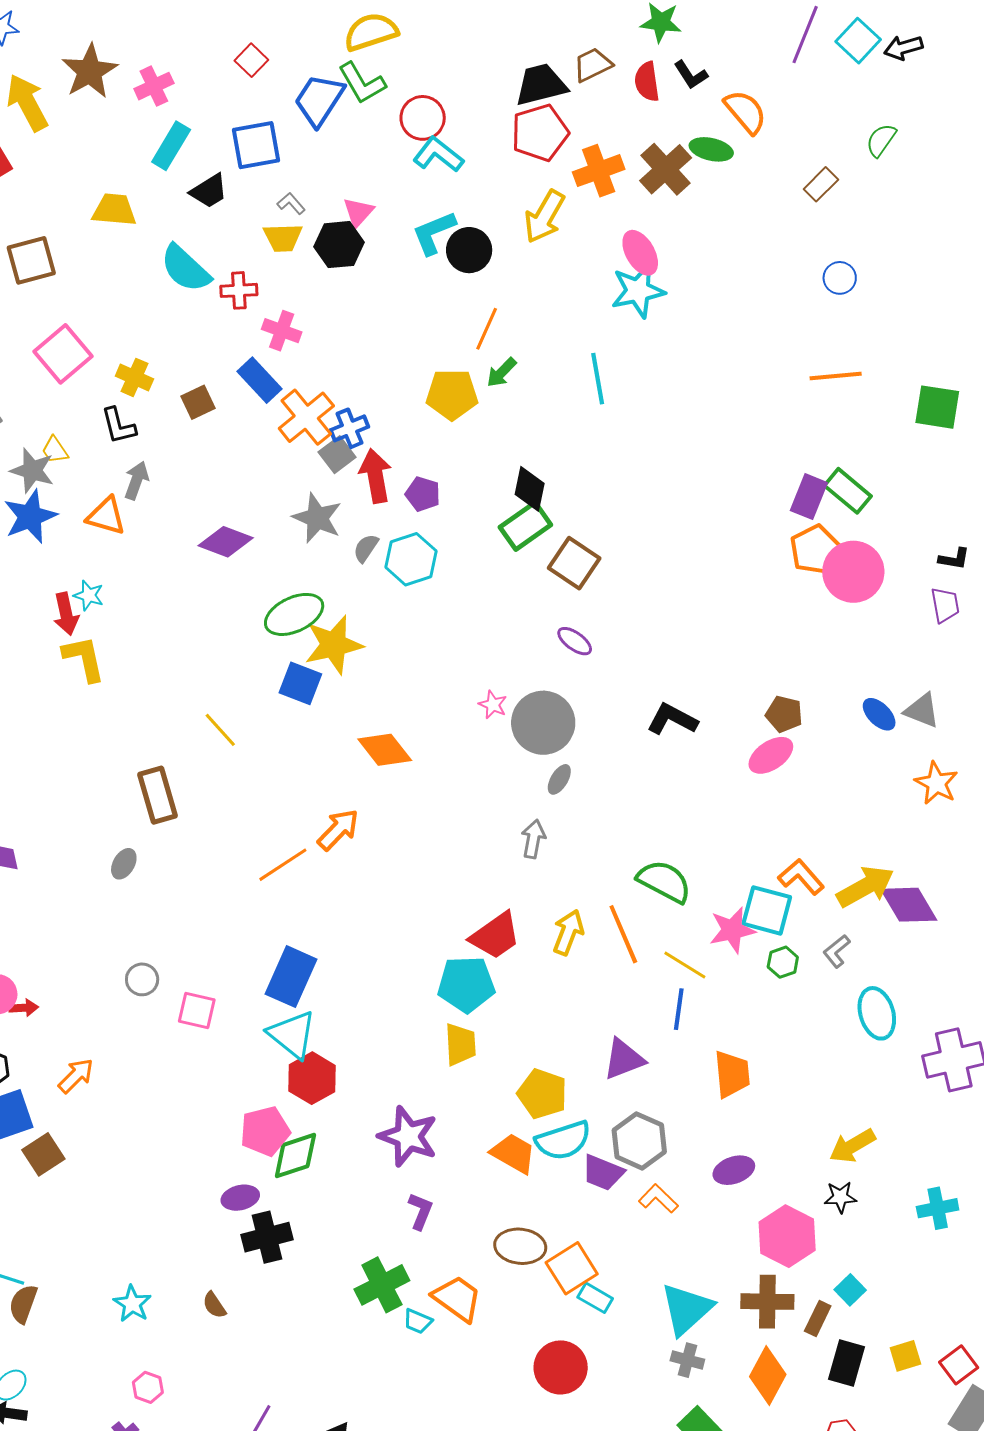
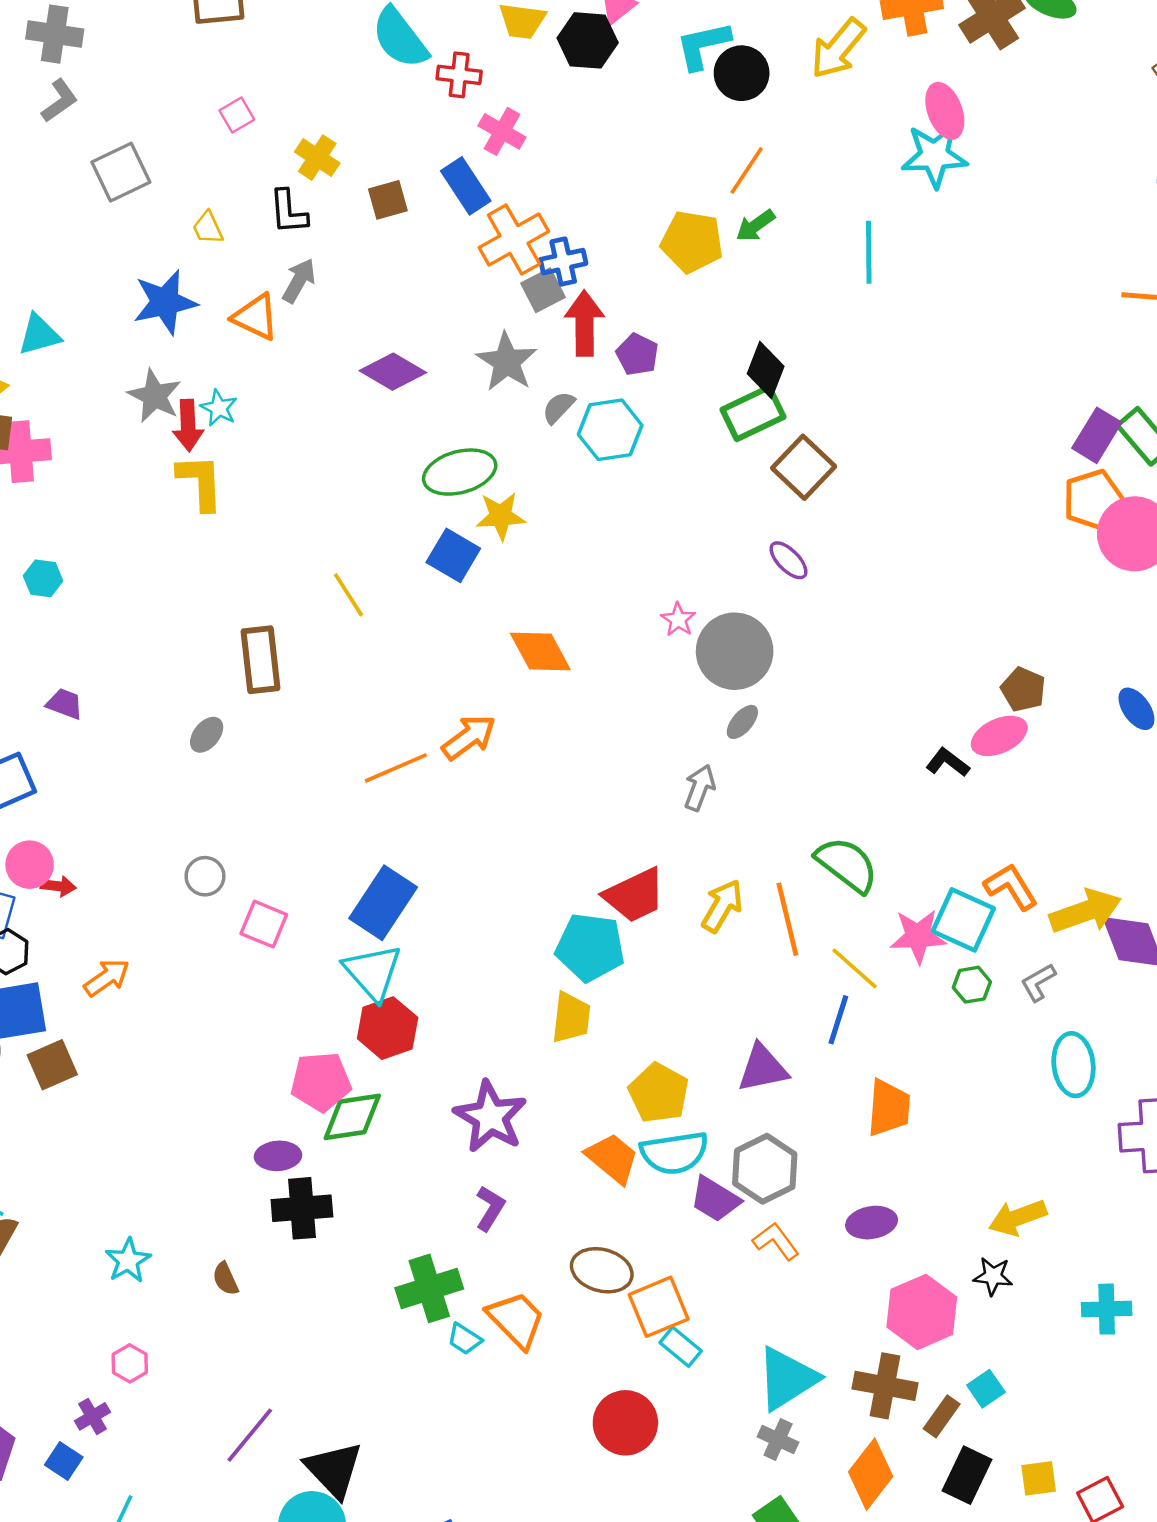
pink square: (63, 354) -> (237, 115), size x0.5
gray star: (32, 470) -> (155, 396), moved
yellow star: (334, 645) -> (501, 516), size x0.7
black L-shape: (672, 719) -> (948, 762), moved, size x0.7

